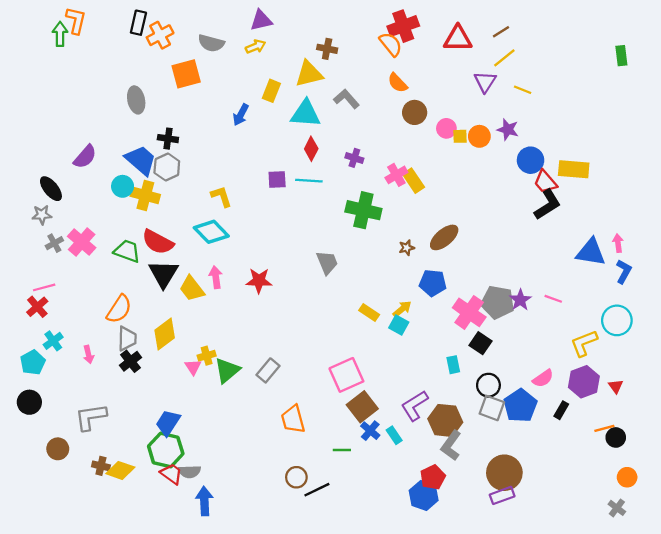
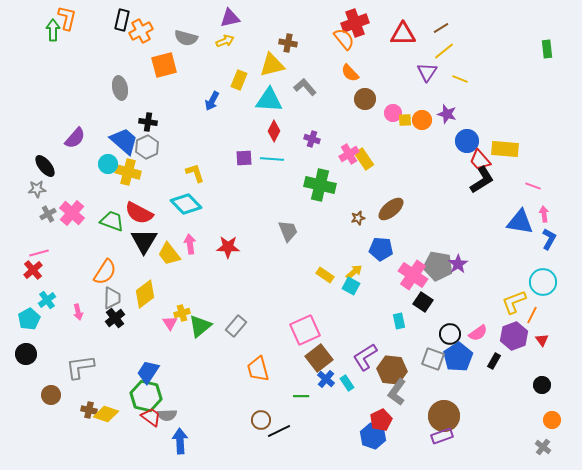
pink line: (553, 299) -> (533, 186), moved
black circle: (488, 385) -> (450, 334), moved
orange line: (604, 428) -> (532, 315), moved, turned -48

